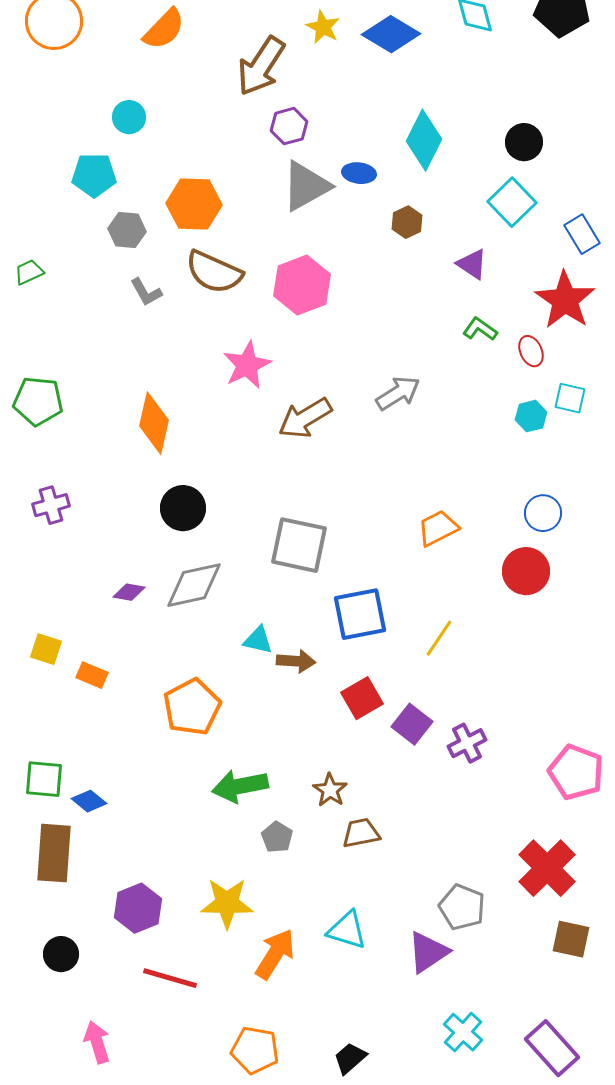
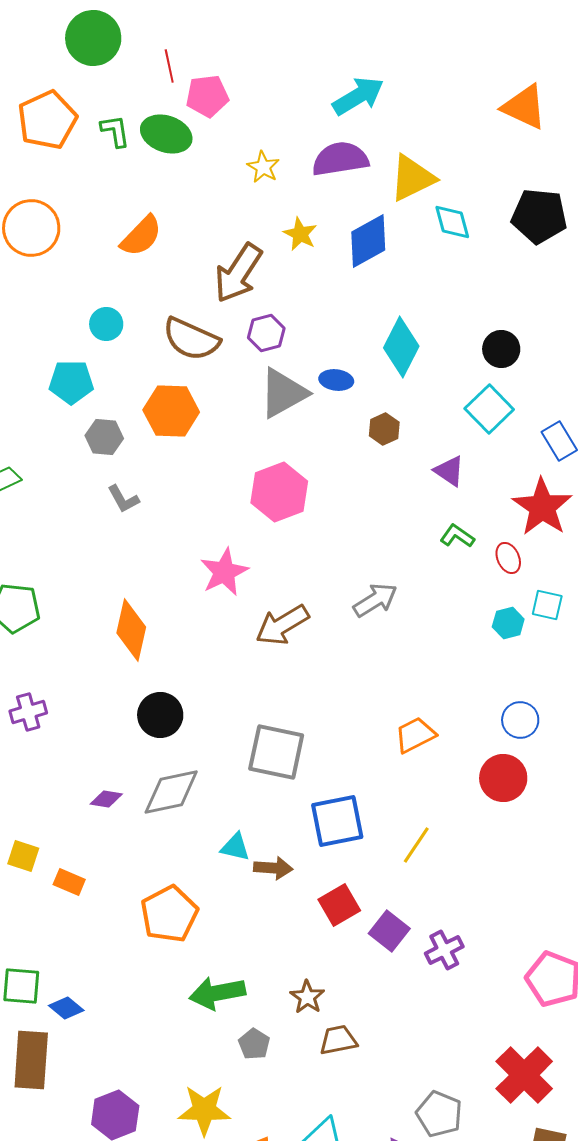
blue diamond: (391, 34) -> (368, 241), turned -60
brown semicircle: (214, 272) -> (191, 339), moved

